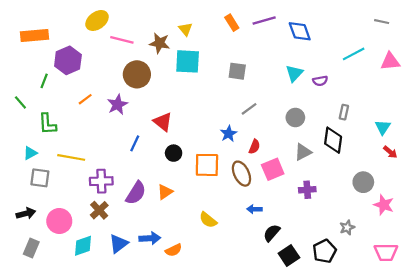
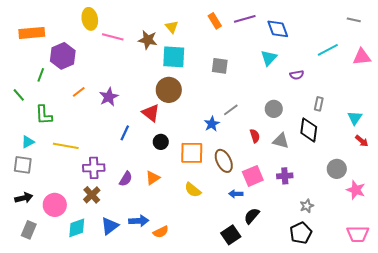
yellow ellipse: (97, 20) -> (90, 19), turned -65
cyan triangle: (294, 73) -> (269, 58), moved
brown circle: (137, 74) -> (169, 90), moved
gray line: (249, 109) -> (231, 110), moved
red semicircle: (254, 147) -> (255, 136), moved, turned -40
gray triangle: (303, 152) -> (281, 141), turned 42
pink square: (273, 169) -> (253, 176), moved
gray square: (40, 178) -> (23, 165), moved
purple semicircle: (136, 193) -> (126, 179), size x0.7
yellow semicircle: (208, 220) -> (193, 190), moved
gray star: (347, 227) -> (307, 206), moved
black square: (289, 255) -> (231, 235), moved

